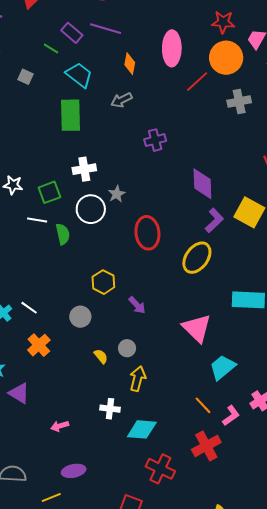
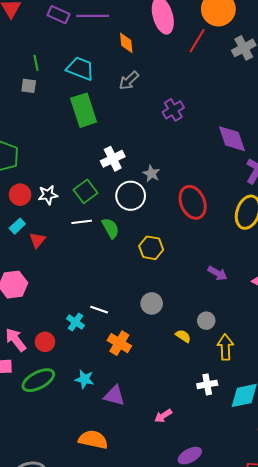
purple rectangle: (72, 33) -> (58, 15), moved
green line: (51, 48) -> (36, 63), moved, turned 63
yellow hexagon: (103, 282) -> (151, 248), moved
purple arrow: (137, 305) -> (217, 273), moved

